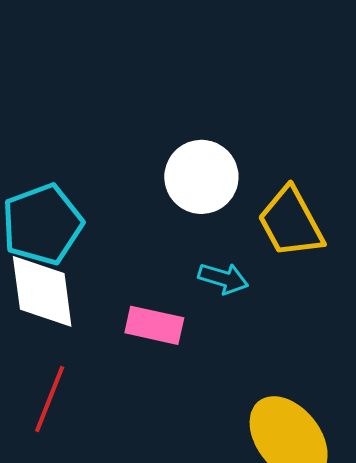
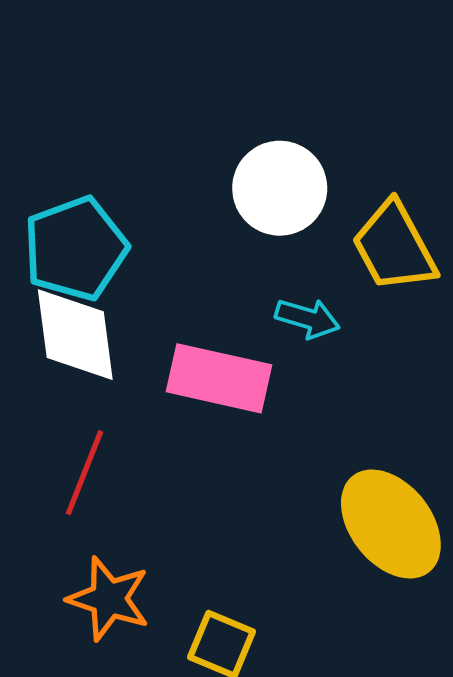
pink rectangle: (154, 325) -> (219, 378), size x1.4

